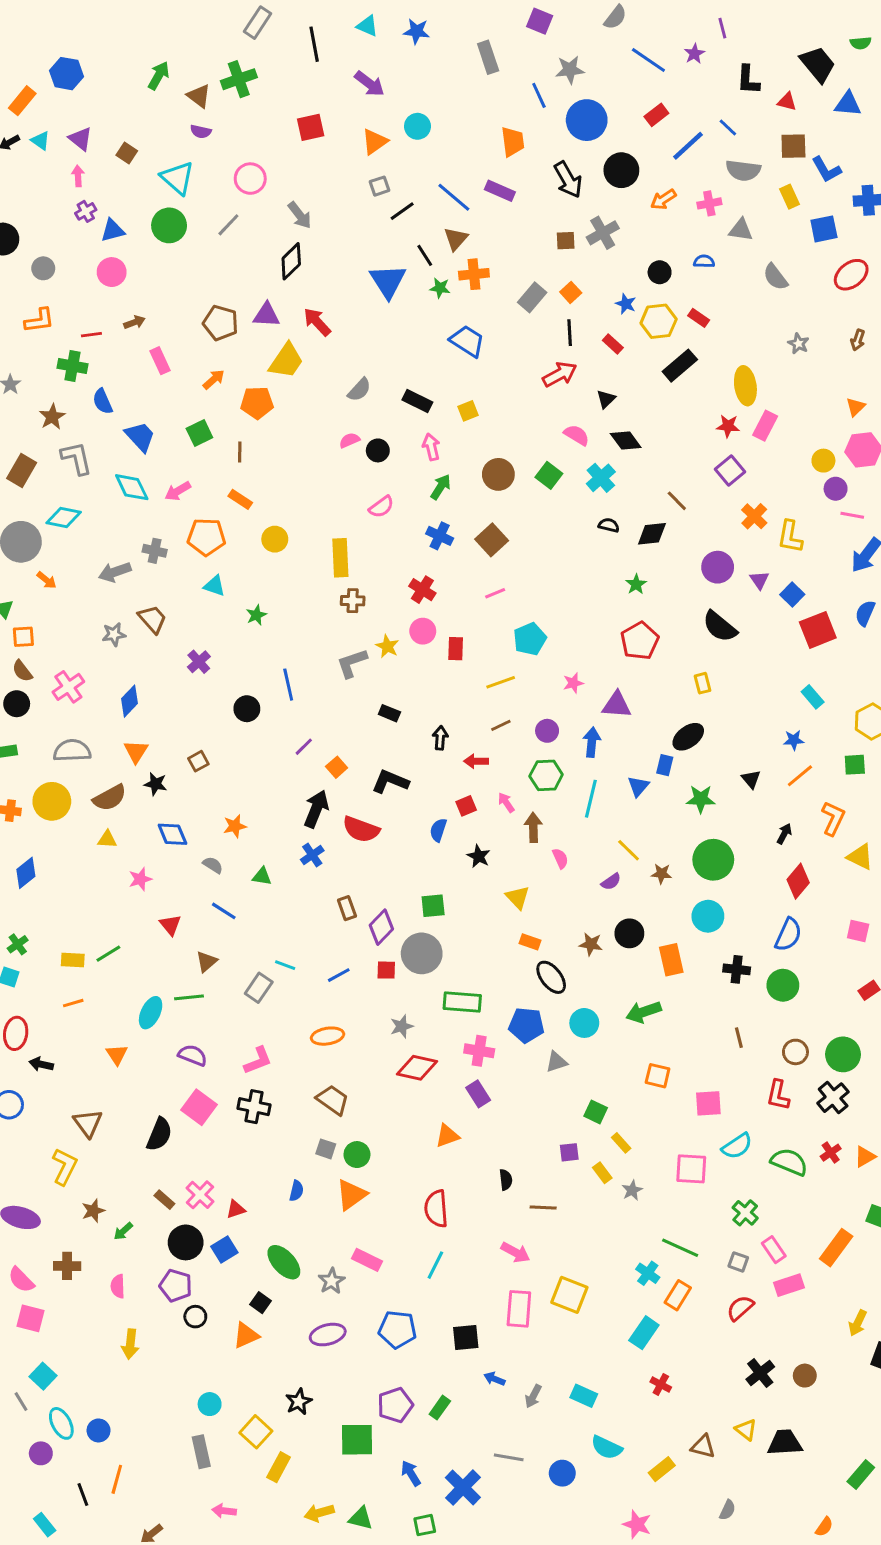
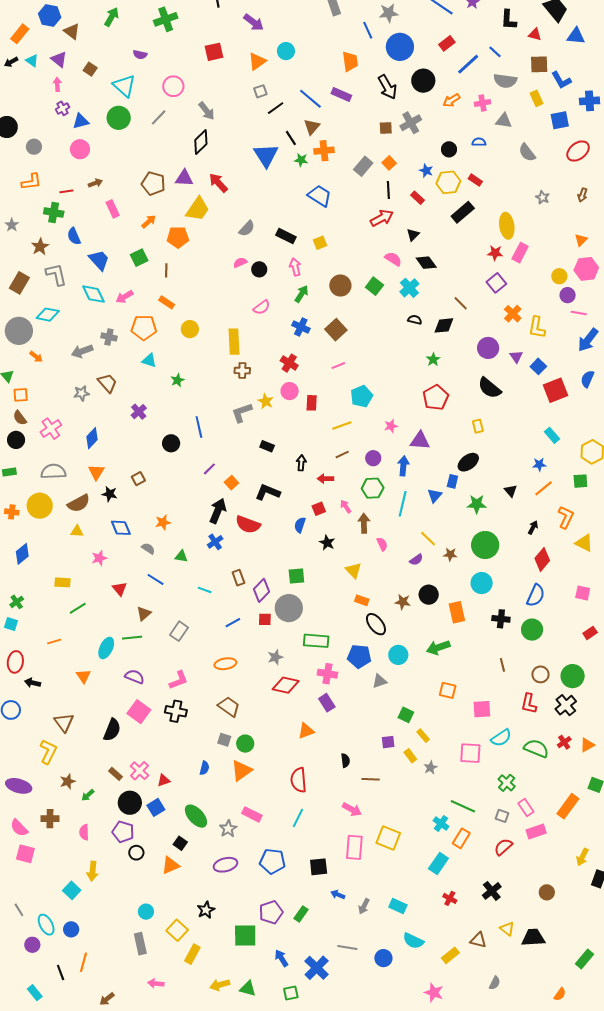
brown triangle: (199, 96) -> (72, 31), moved
yellow rectangle: (73, 960) -> (63, 582), moved
cyan line: (285, 965) -> (205, 590), moved
black cross: (760, 1373) -> (492, 891), moved
cyan square: (43, 1376) -> (72, 890), moved

